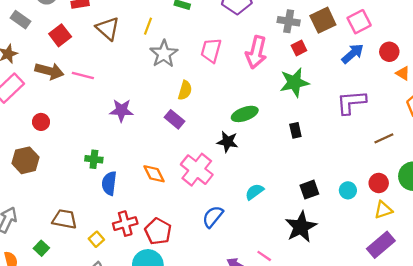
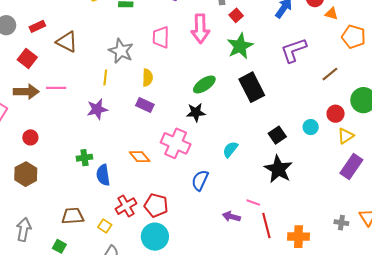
yellow line: (148, 26) -> (105, 77), moved
black rectangle: (295, 130) -> (252, 87), size x2.0

